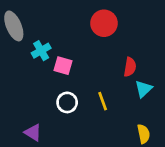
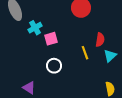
pink square: (63, 66) -> (51, 39), turned -32
yellow line: (103, 101) -> (85, 53), moved

